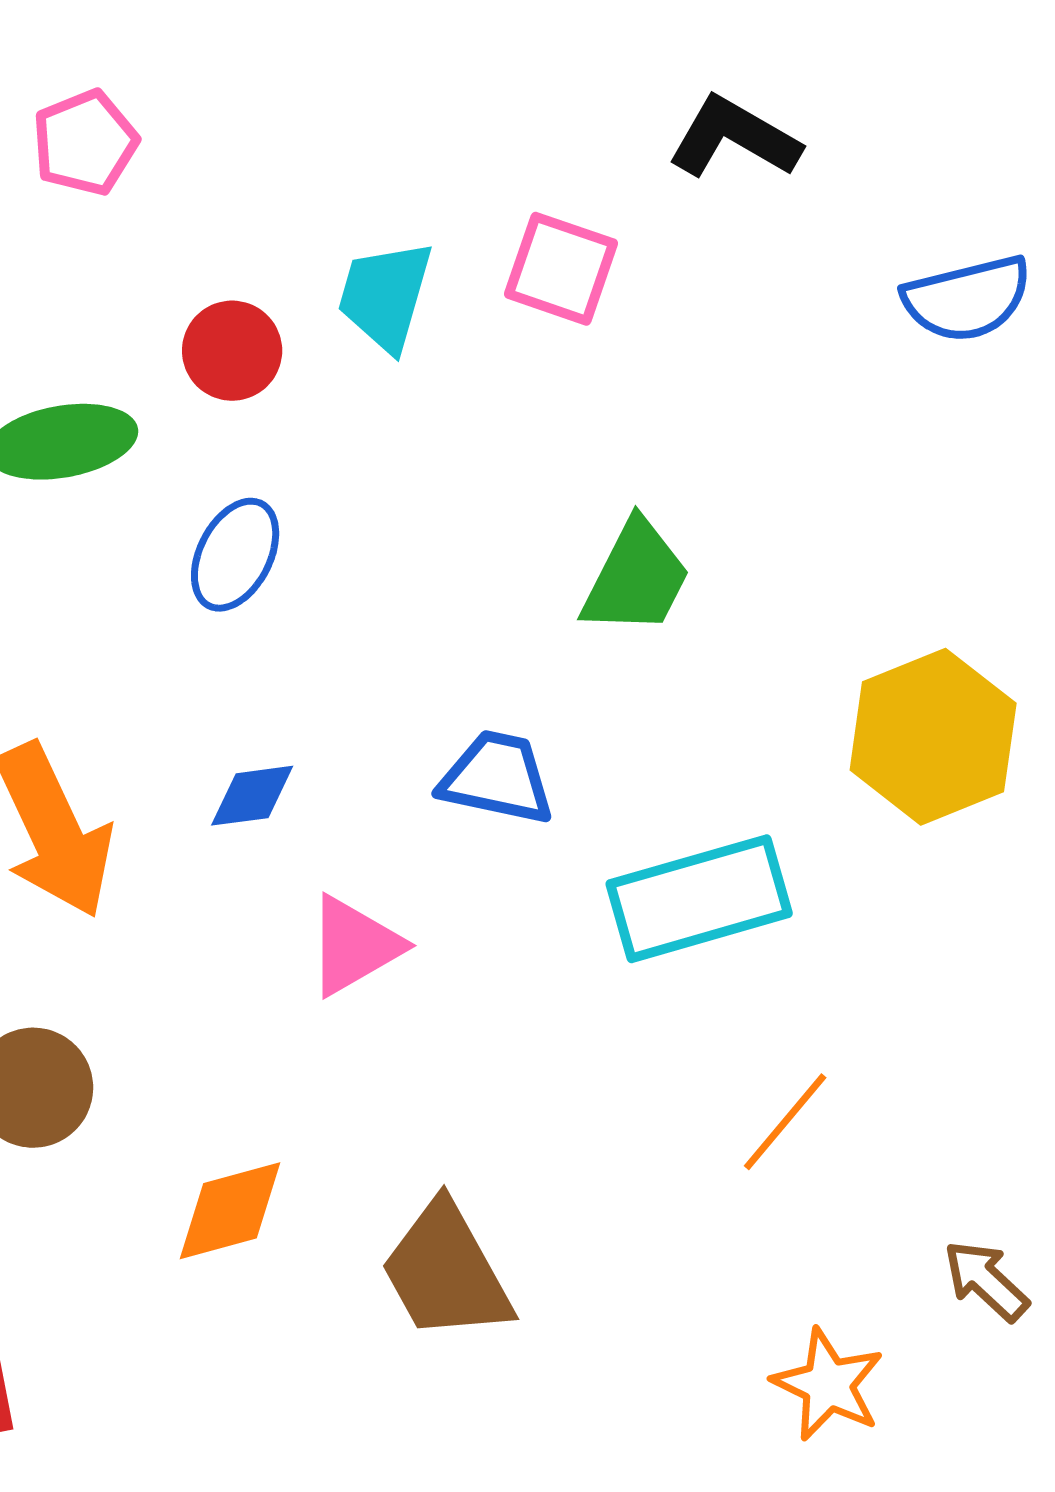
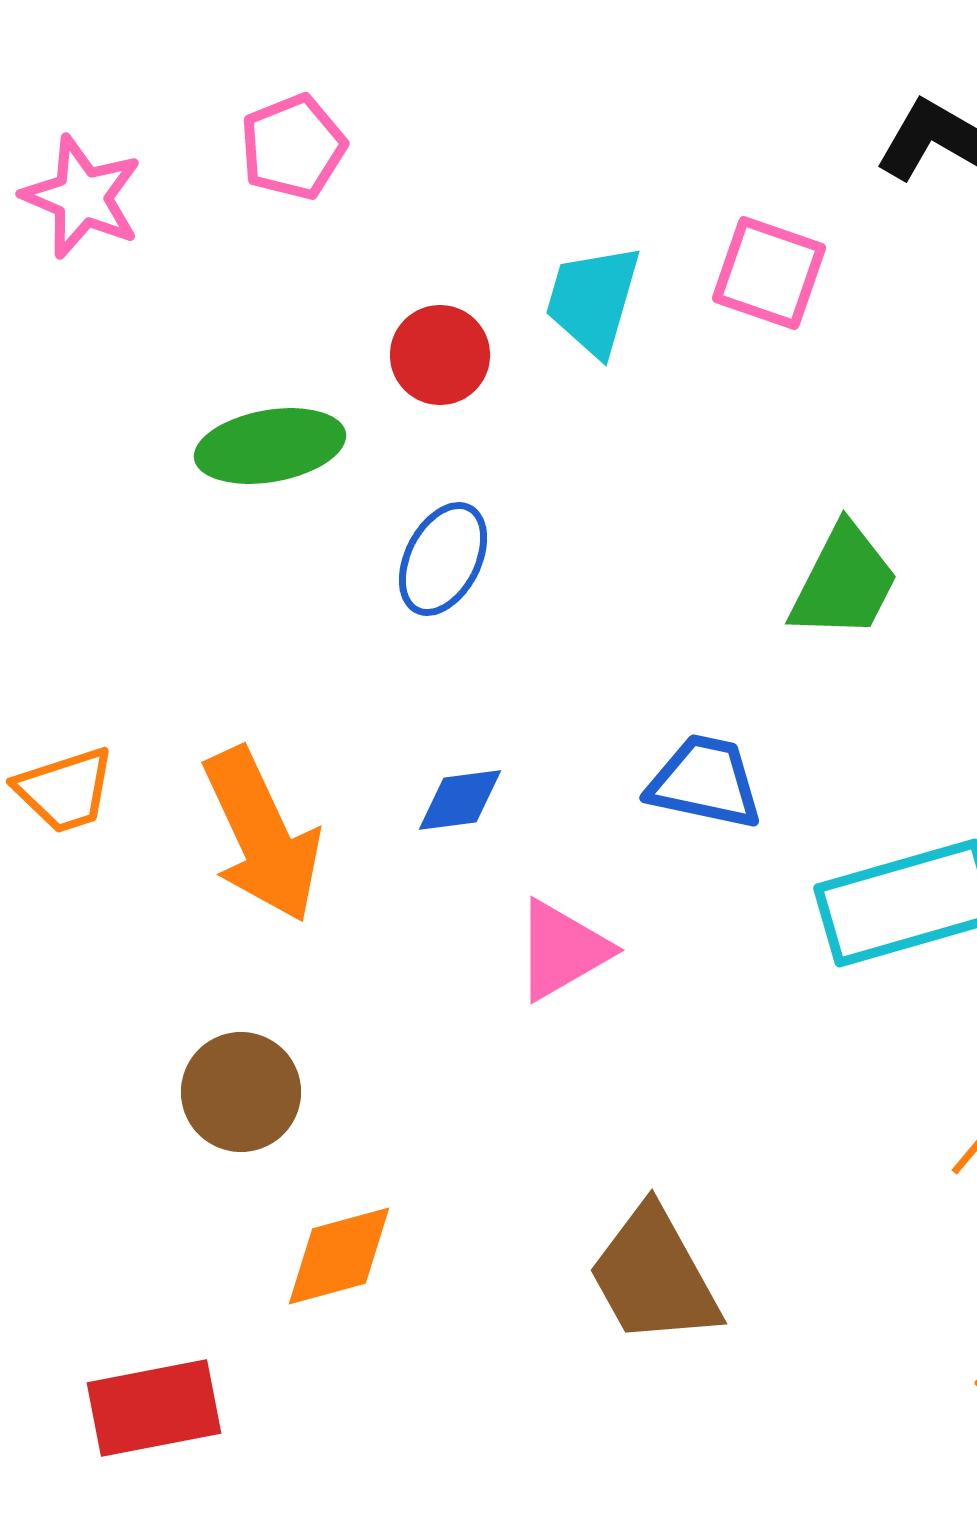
orange diamond: (230, 1211) -> (339, 1256), moved

